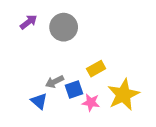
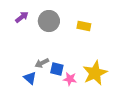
yellow rectangle: (96, 69) -> (84, 26), moved, turned 40
blue square: (74, 89) -> (57, 69), turned 32

